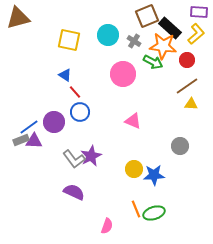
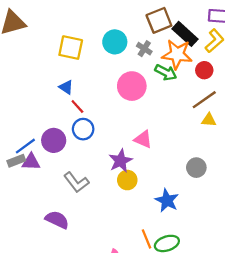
purple star: (91, 156) -> (120, 161), moved
yellow circle: (134, 169) -> (127, 180), moved
blue star: (154, 175) -> (167, 200), turned 30
purple semicircle: (74, 192) -> (57, 220), moved

